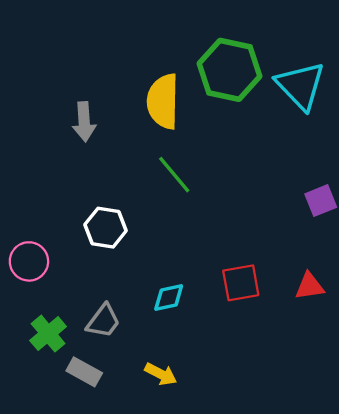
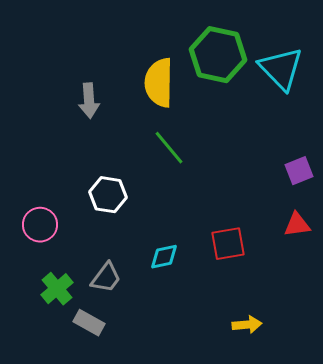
red triangle: (310, 286) -> (297, 225), moved
yellow arrow: (161, 374) -> (247, 325), moved, turned -32

